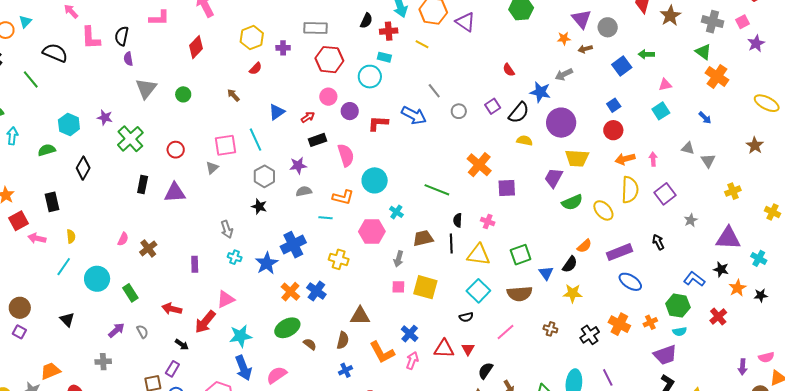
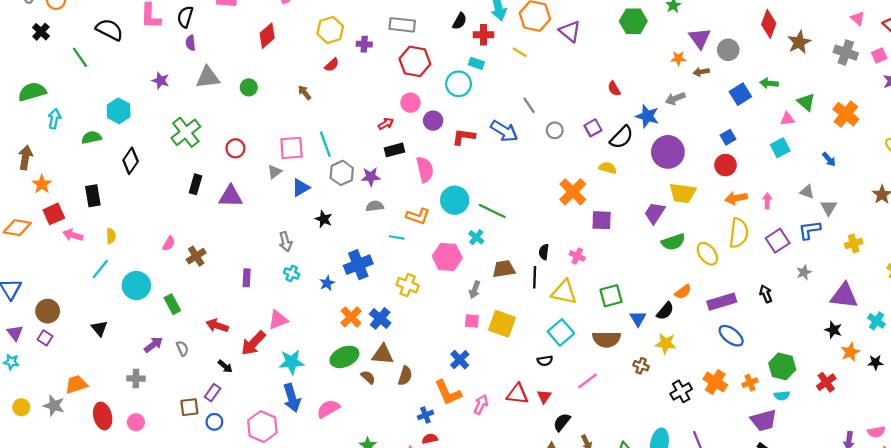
green triangle: (703, 52) -> (806, 102), moved
gray triangle: (146, 88) -> (208, 77), turned 40
blue triangle: (277, 112) -> (301, 188), moved
purple star: (105, 117) -> (161, 81), moved
yellow semicircle: (525, 141) -> (608, 168), moved
gray hexagon: (264, 176) -> (342, 173), moved
green line: (437, 190) -> (492, 211), moved
blue star: (267, 263) -> (327, 283), size x0.6
blue L-shape: (694, 279) -> (810, 230), moved, turned -50
brown triangle: (360, 316) -> (383, 354), moved
brown cross: (550, 329) -> (641, 366), moved
blue cross: (410, 334) -> (460, 360), moved
blue cross: (346, 370) -> (425, 415), moved

